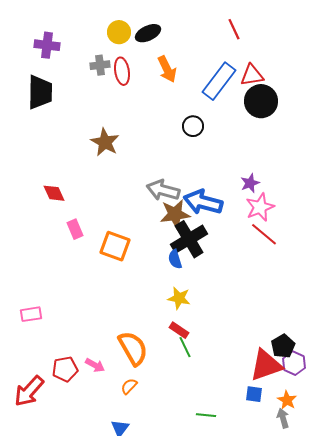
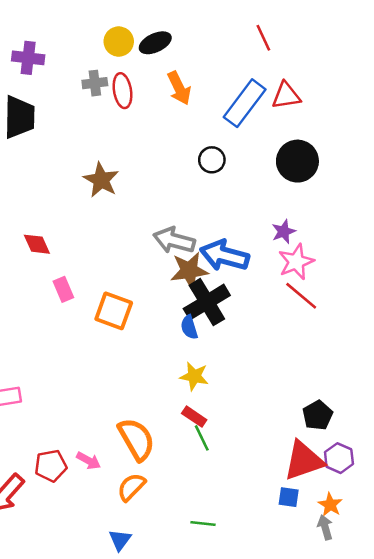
black circle: (261, 101) -> (297, 161), moved
black pentagon: (283, 346) -> (318, 415), moved
orange semicircle: (129, 386) -> (131, 487), size x1.4
green line: (206, 415) -> (203, 524), moved

